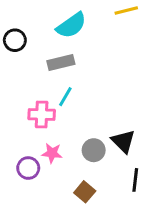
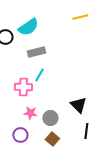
cyan semicircle: (71, 25) -> (28, 27), moved
gray circle: (94, 150) -> (50, 118), moved
purple circle: (28, 168) -> (20, 135), moved

